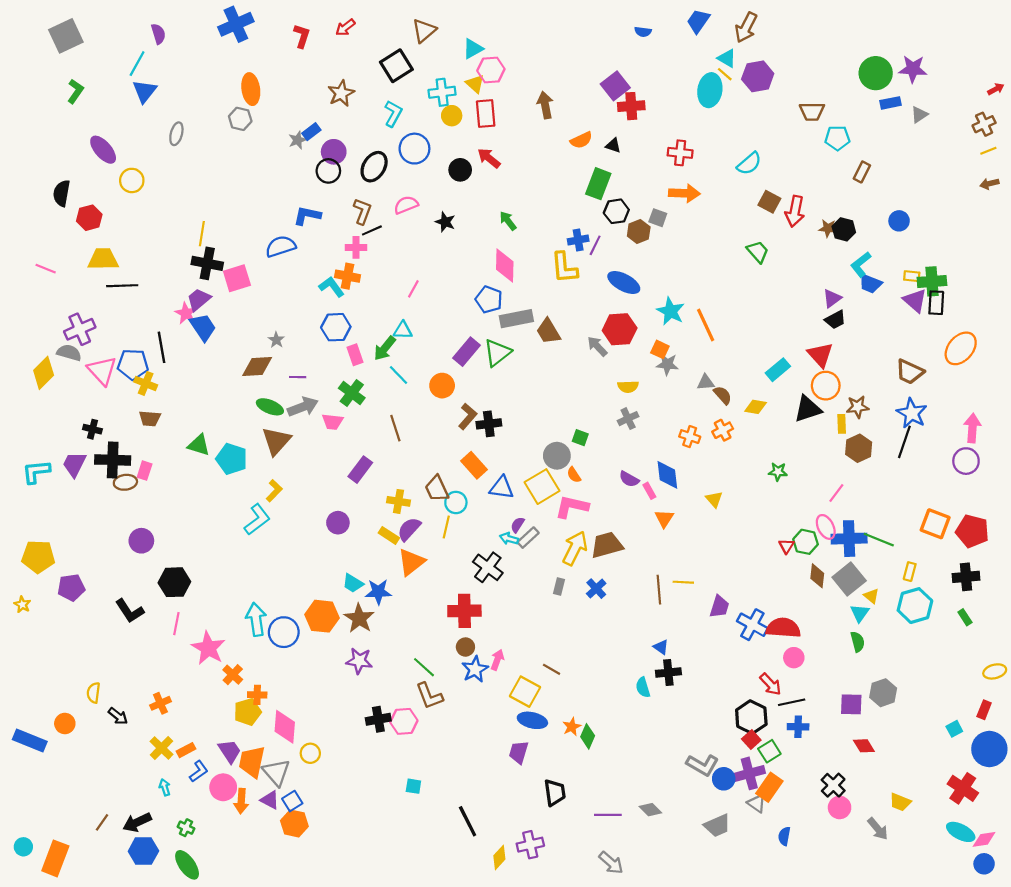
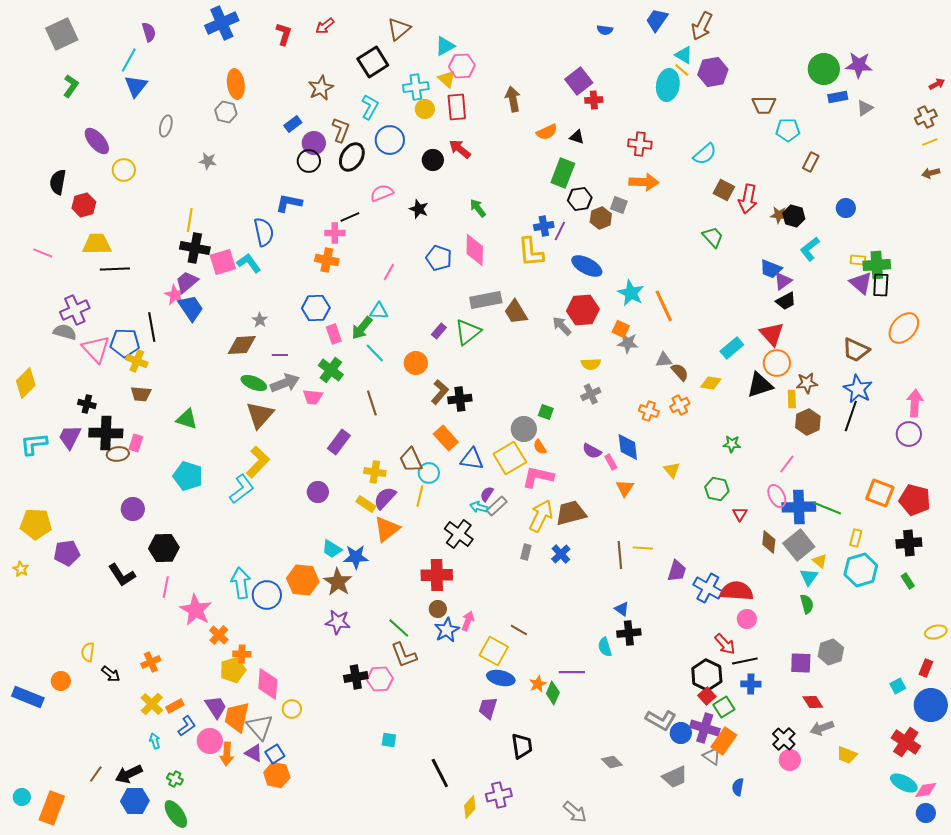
red cross: (631, 106) -> (594, 100), size x0.7
gray star: (298, 140) -> (208, 161), moved, turned 30
brown L-shape: (362, 211) -> (341, 130), moved
blue semicircle: (281, 246) -> (264, 232), turned 96
blue trapezoid: (870, 284) -> (771, 269), moved
cyan L-shape: (332, 287) -> (249, 263), moved
blue pentagon: (489, 300) -> (439, 258), moved
purple rectangle: (467, 352) -> (439, 331), size x0.6
yellow diamond: (44, 373) -> (26, 383), moved
cyan pentagon: (232, 459) -> (188, 476), moved
yellow L-shape: (274, 491) -> (258, 462), size x1.5
green hexagon: (806, 542) -> (717, 489), moved
purple cross: (749, 773) -> (705, 728), turned 32
purple line: (608, 815) -> (572, 672), moved
gray arrow: (878, 829) -> (822, 728), moved, turned 110

